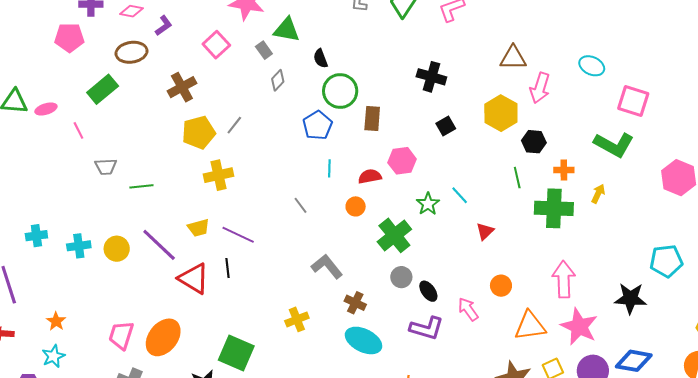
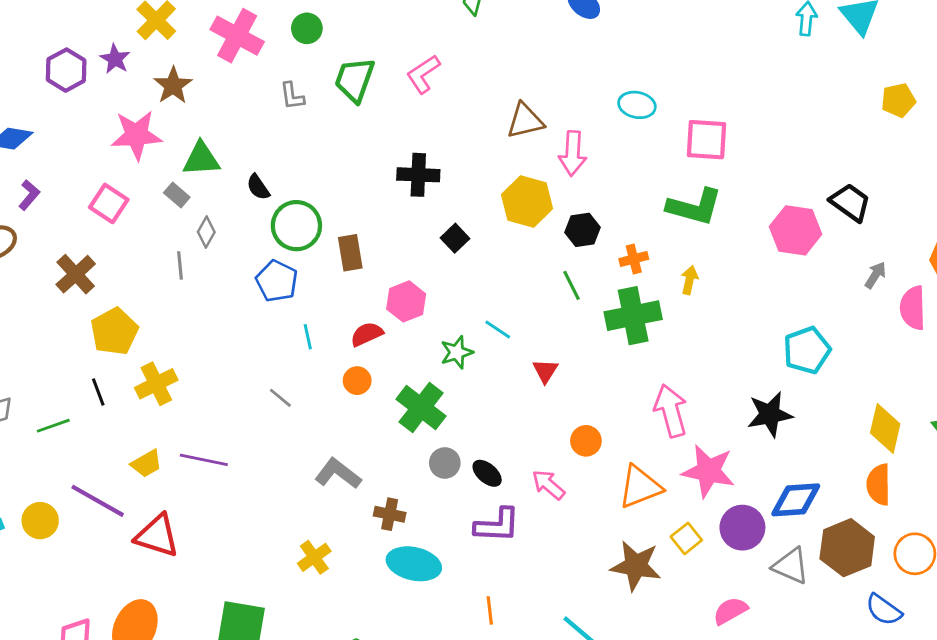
gray line: (234, 125) -> (180, 265), moved, turned -30
green star: (428, 204) -> (457, 352), turned 30
black line: (228, 268) -> (98, 392), moved

